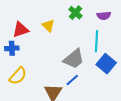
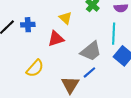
red triangle: (21, 30) -> (56, 39), moved
blue cross: (12, 48) -> (28, 25), moved

